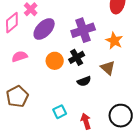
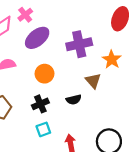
black cross: (77, 57) -> (40, 104), moved
brown triangle: (108, 68) -> (93, 81), moved

